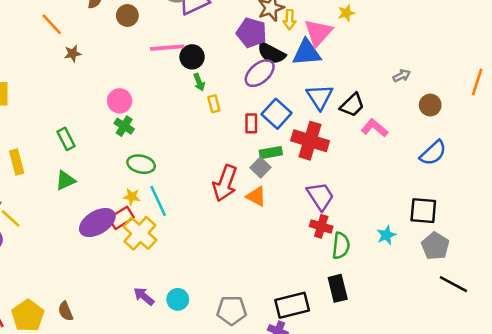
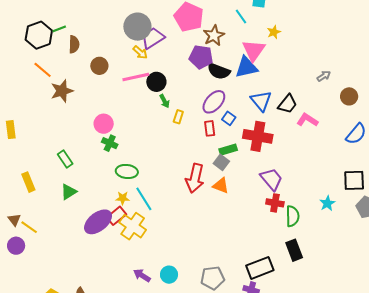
brown circle: (127, 15) -> (99, 66), moved
yellow arrow: (290, 20) -> (140, 52), moved, turned -42
brown star: (73, 54) -> (62, 91), size x1.6
purple ellipse: (260, 73) -> (214, 102), moved
yellow rectangle: (214, 104) -> (178, 117), turned 40
blue square: (277, 114) -> (229, 118), size x0.6

